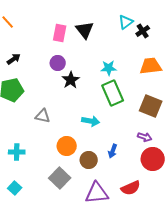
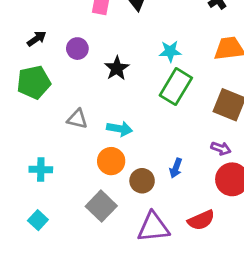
purple circle: (58, 63) -> (77, 49), moved
green rectangle: (113, 93) -> (176, 87), turned 55
cyan arrow: (91, 121) -> (120, 129), moved

